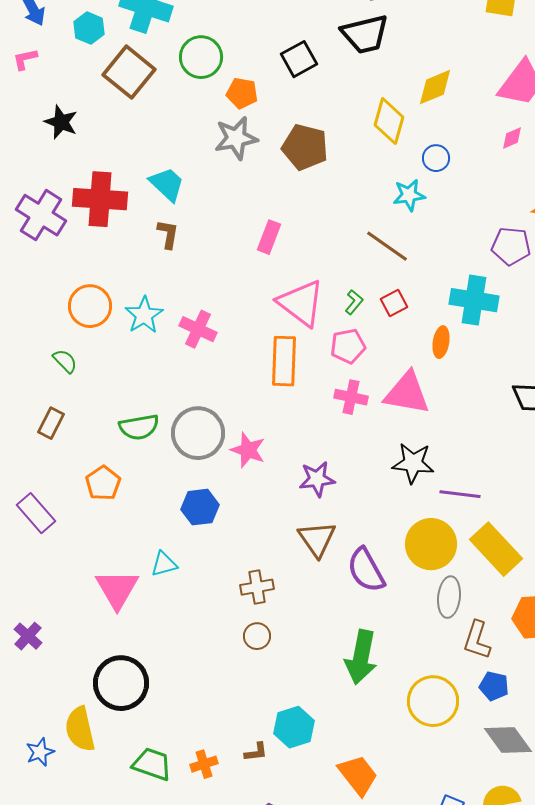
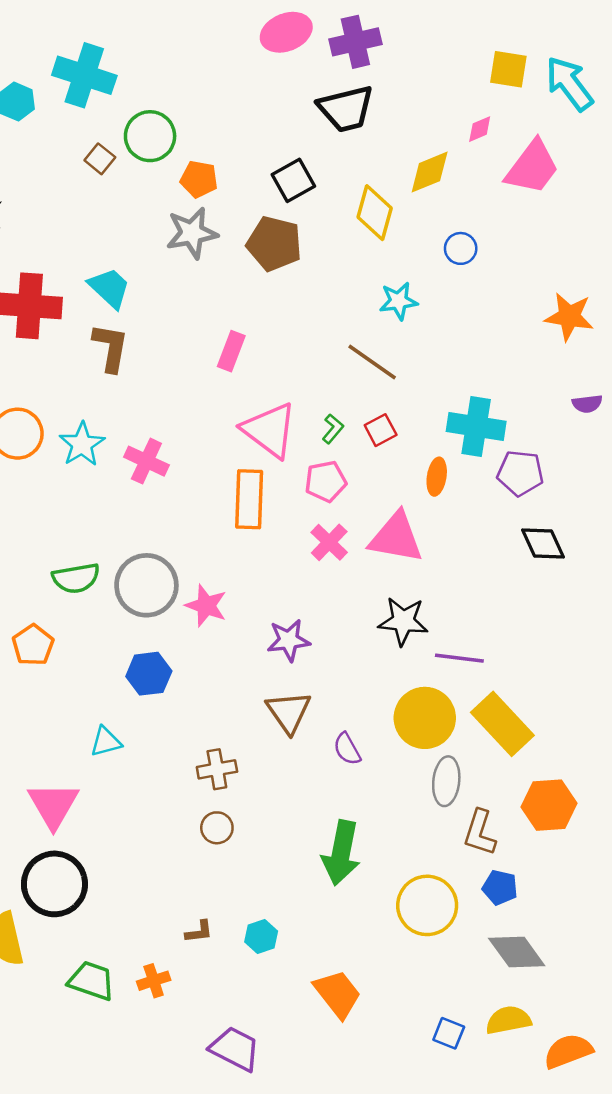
black square: (299, 59) -> (293, 180), moved
brown square: (129, 72) -> (100, 159), moved, size x0.5
pink diamond: (512, 138) -> (480, 129), moved
blue circle: (436, 158) -> (461, 248), moved
brown L-shape: (168, 234) -> (111, 348), size x1.4
purple pentagon: (511, 246) -> (520, 473), moved
pink cross: (351, 397) -> (329, 542), turned 32
purple semicircle: (366, 570) -> (347, 749), size x0.6
pink triangle: (117, 589) -> (53, 805), moved
cyan hexagon: (294, 727) -> (261, 936), size x0.7
brown L-shape: (256, 752) -> (199, 932), moved

